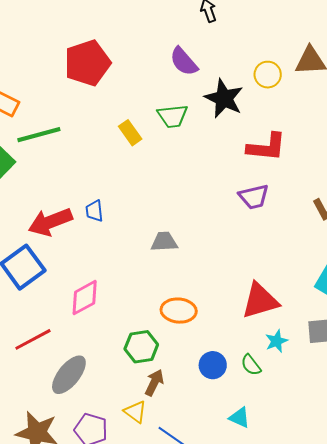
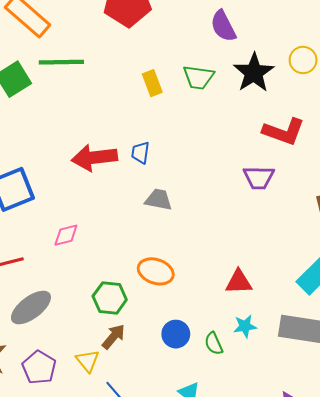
blue trapezoid: (94, 211) -> (140, 153), moved
red arrow: (50, 222) -> (94, 158), moved
pink diamond: (85, 298) -> (66, 235), size x0.7
red triangle: (260, 301) -> (239, 282), size x0.7

